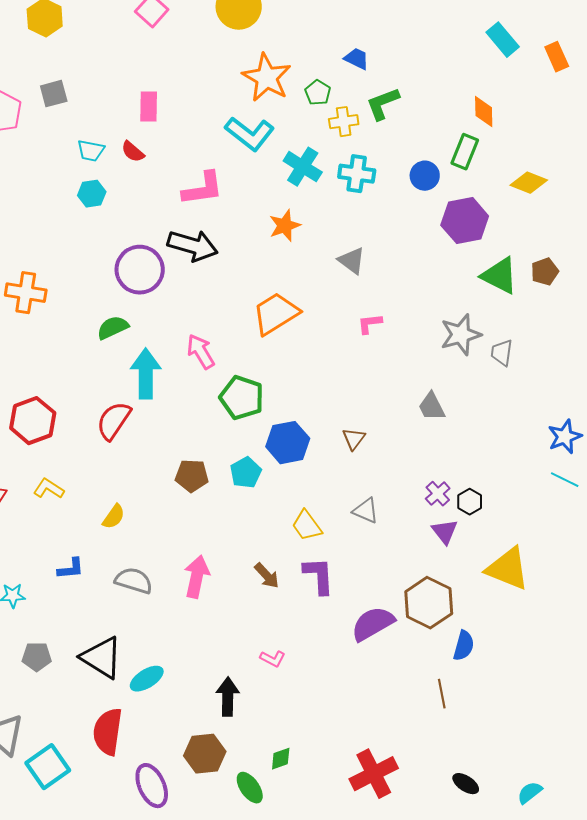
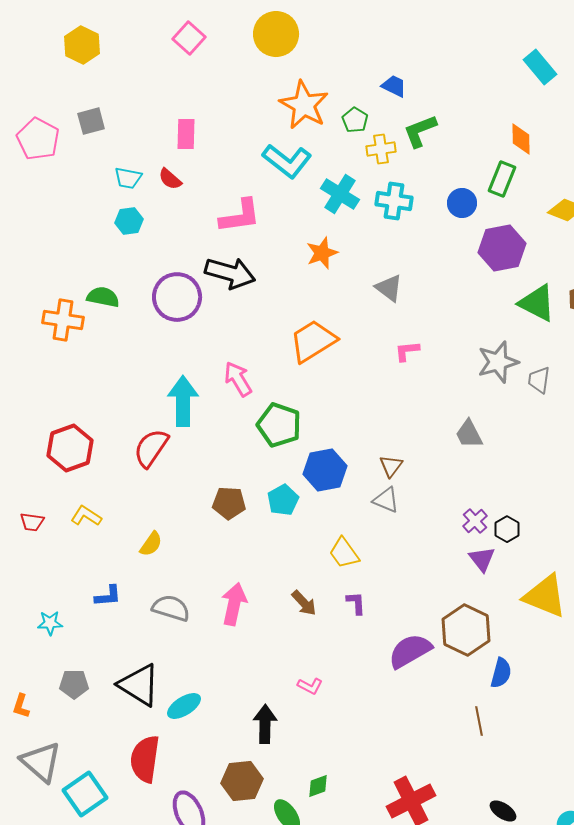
green semicircle: (113, 328) -> (103, 297), moved, turned 36
gray triangle: (366, 511) -> (386, 500), moved
purple L-shape: (319, 576) -> (356, 603), size x0.6

